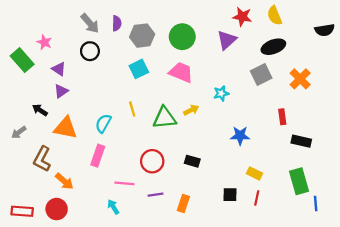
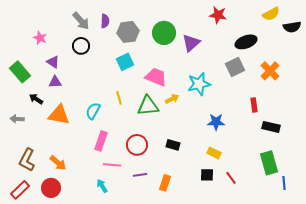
yellow semicircle: (275, 16) -> (271, 14), moved, turned -96
purple triangle: (227, 40) -> (191, 43), moved
green rectangle: (22, 60) -> (20, 72), moved
pink trapezoid: (181, 72) -> (156, 77), moved
purple triangle: (61, 91) -> (55, 82), turned 32
cyan star: (221, 93) -> (199, 84), size x1.6
gray arrow: (19, 132) -> (17, 119), turned 40
pink rectangle: (98, 156) -> (101, 141), moved
brown L-shape: (42, 159) -> (27, 160), moved
yellow rectangle: (255, 173) -> (214, 153), moved
red line: (257, 198) -> (231, 178), turned -48
red rectangle: (22, 211) -> (20, 190), turned -48

